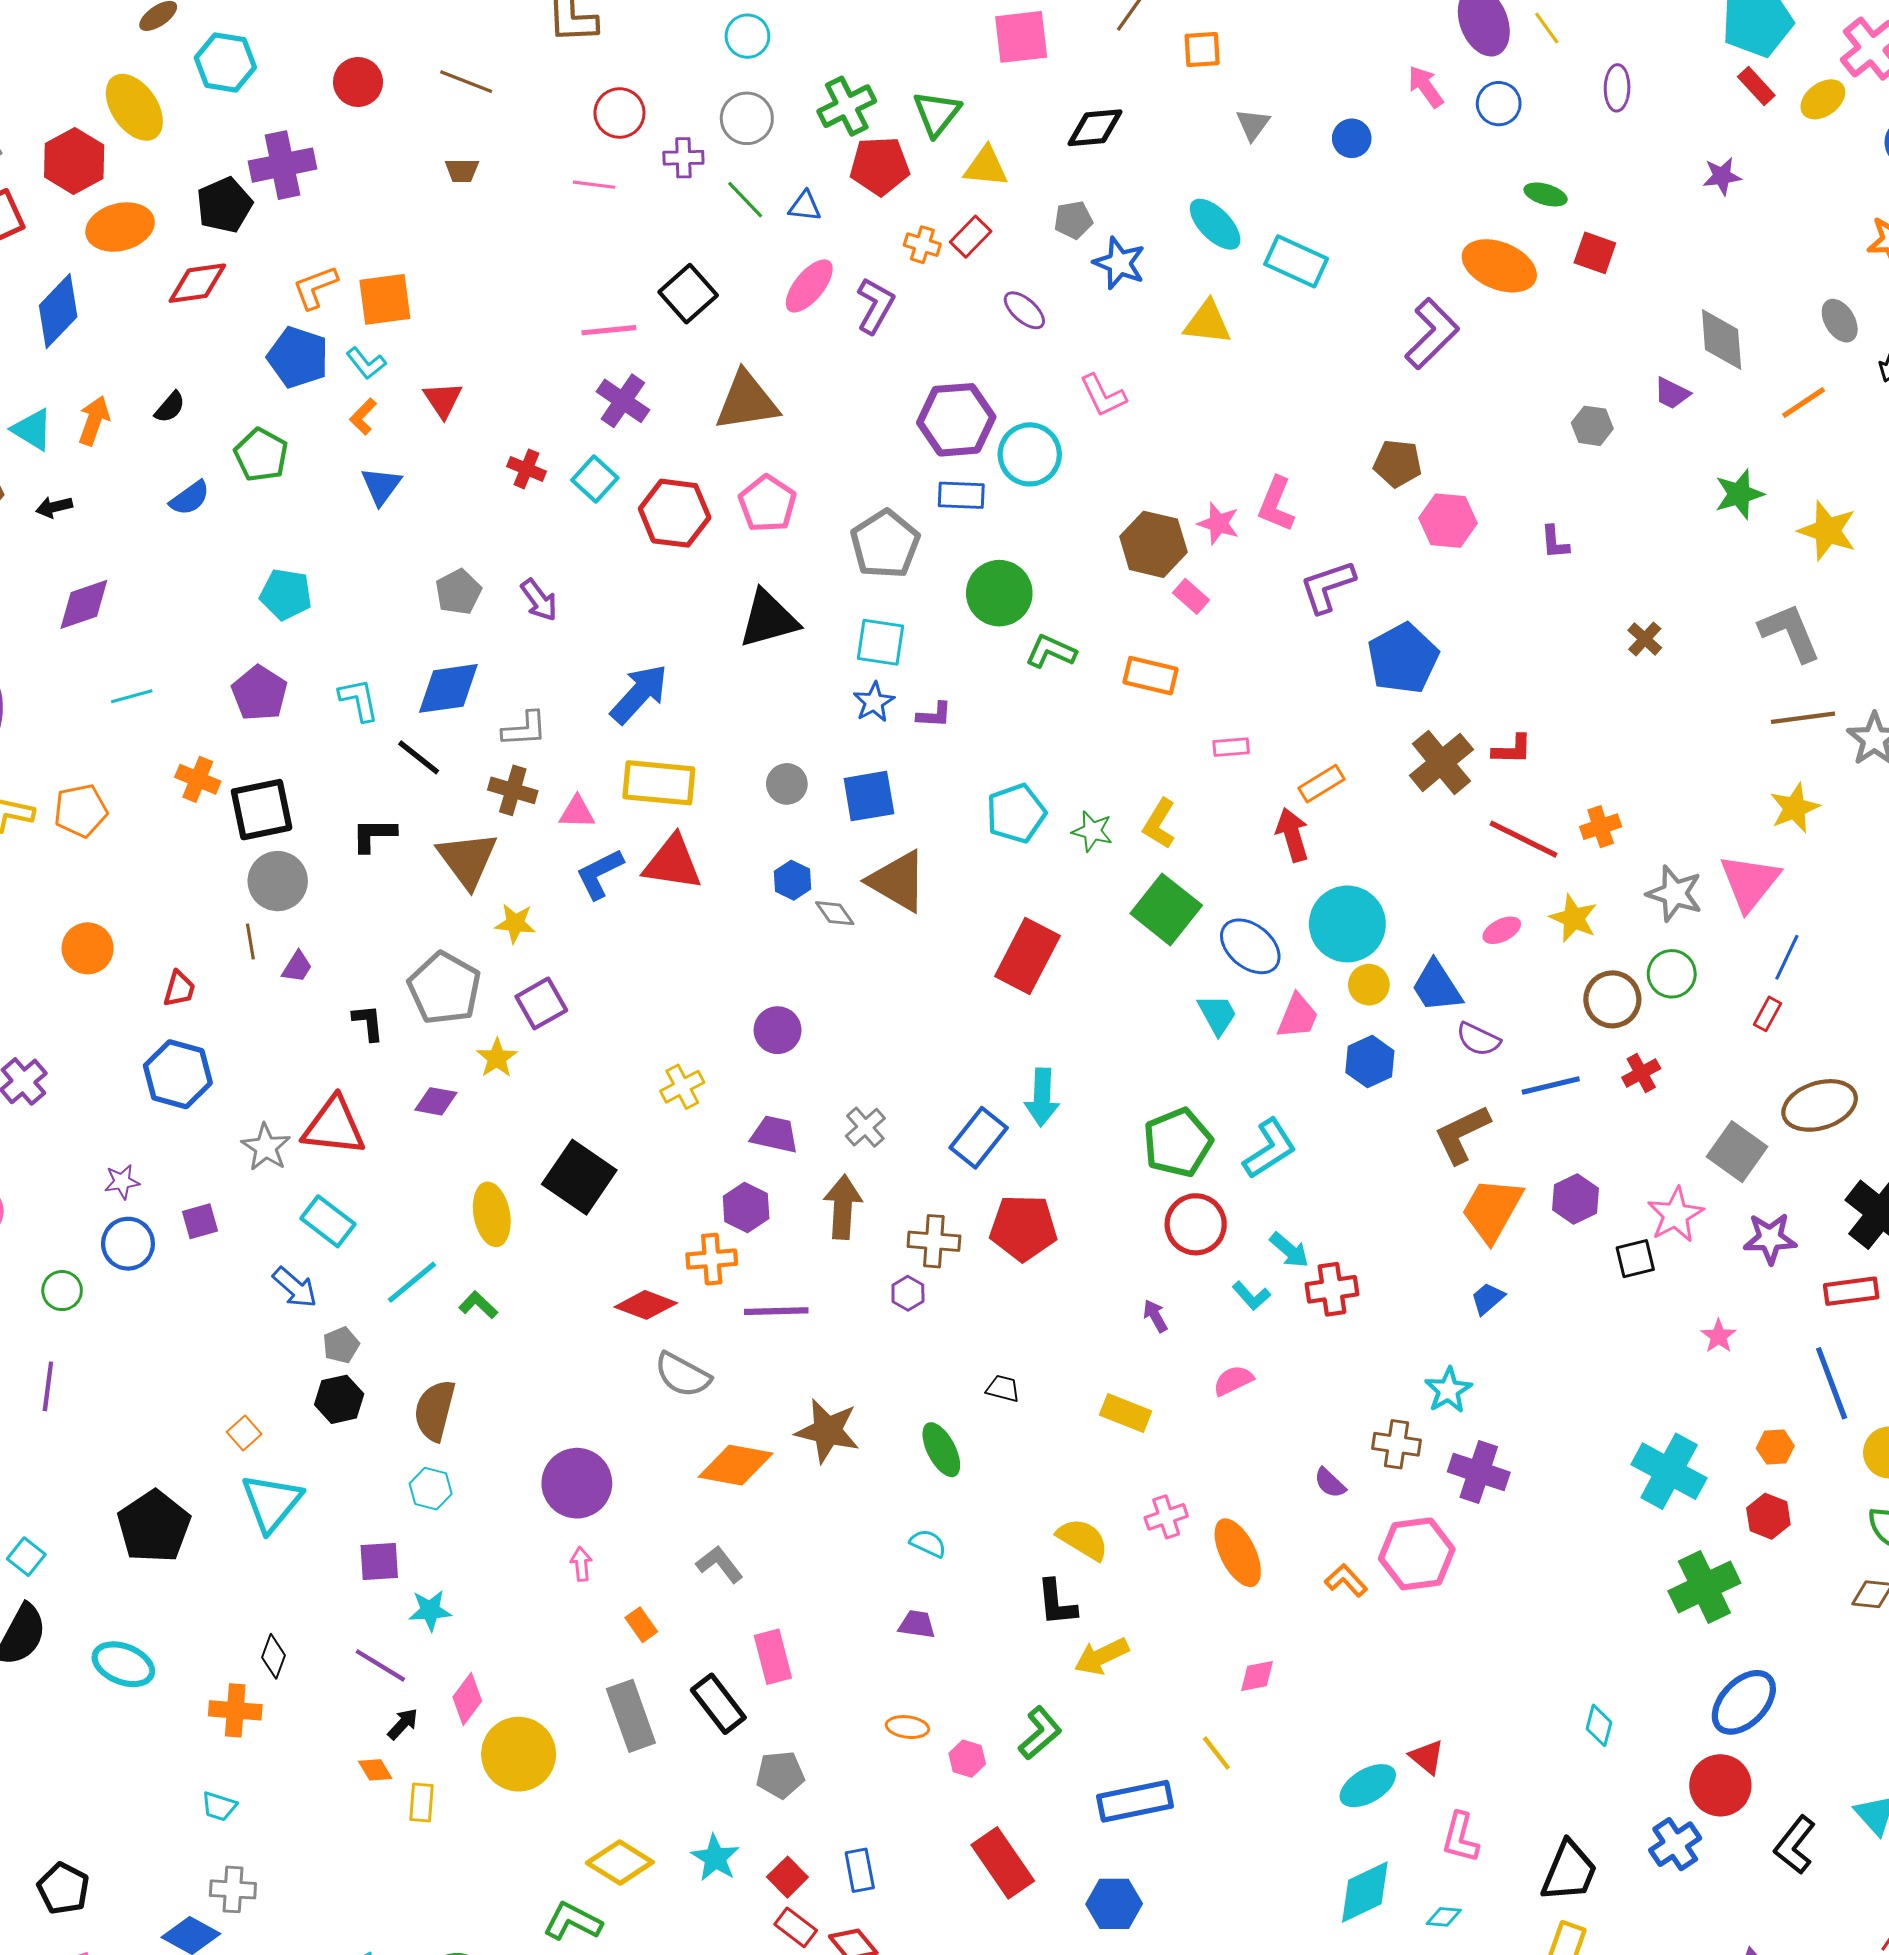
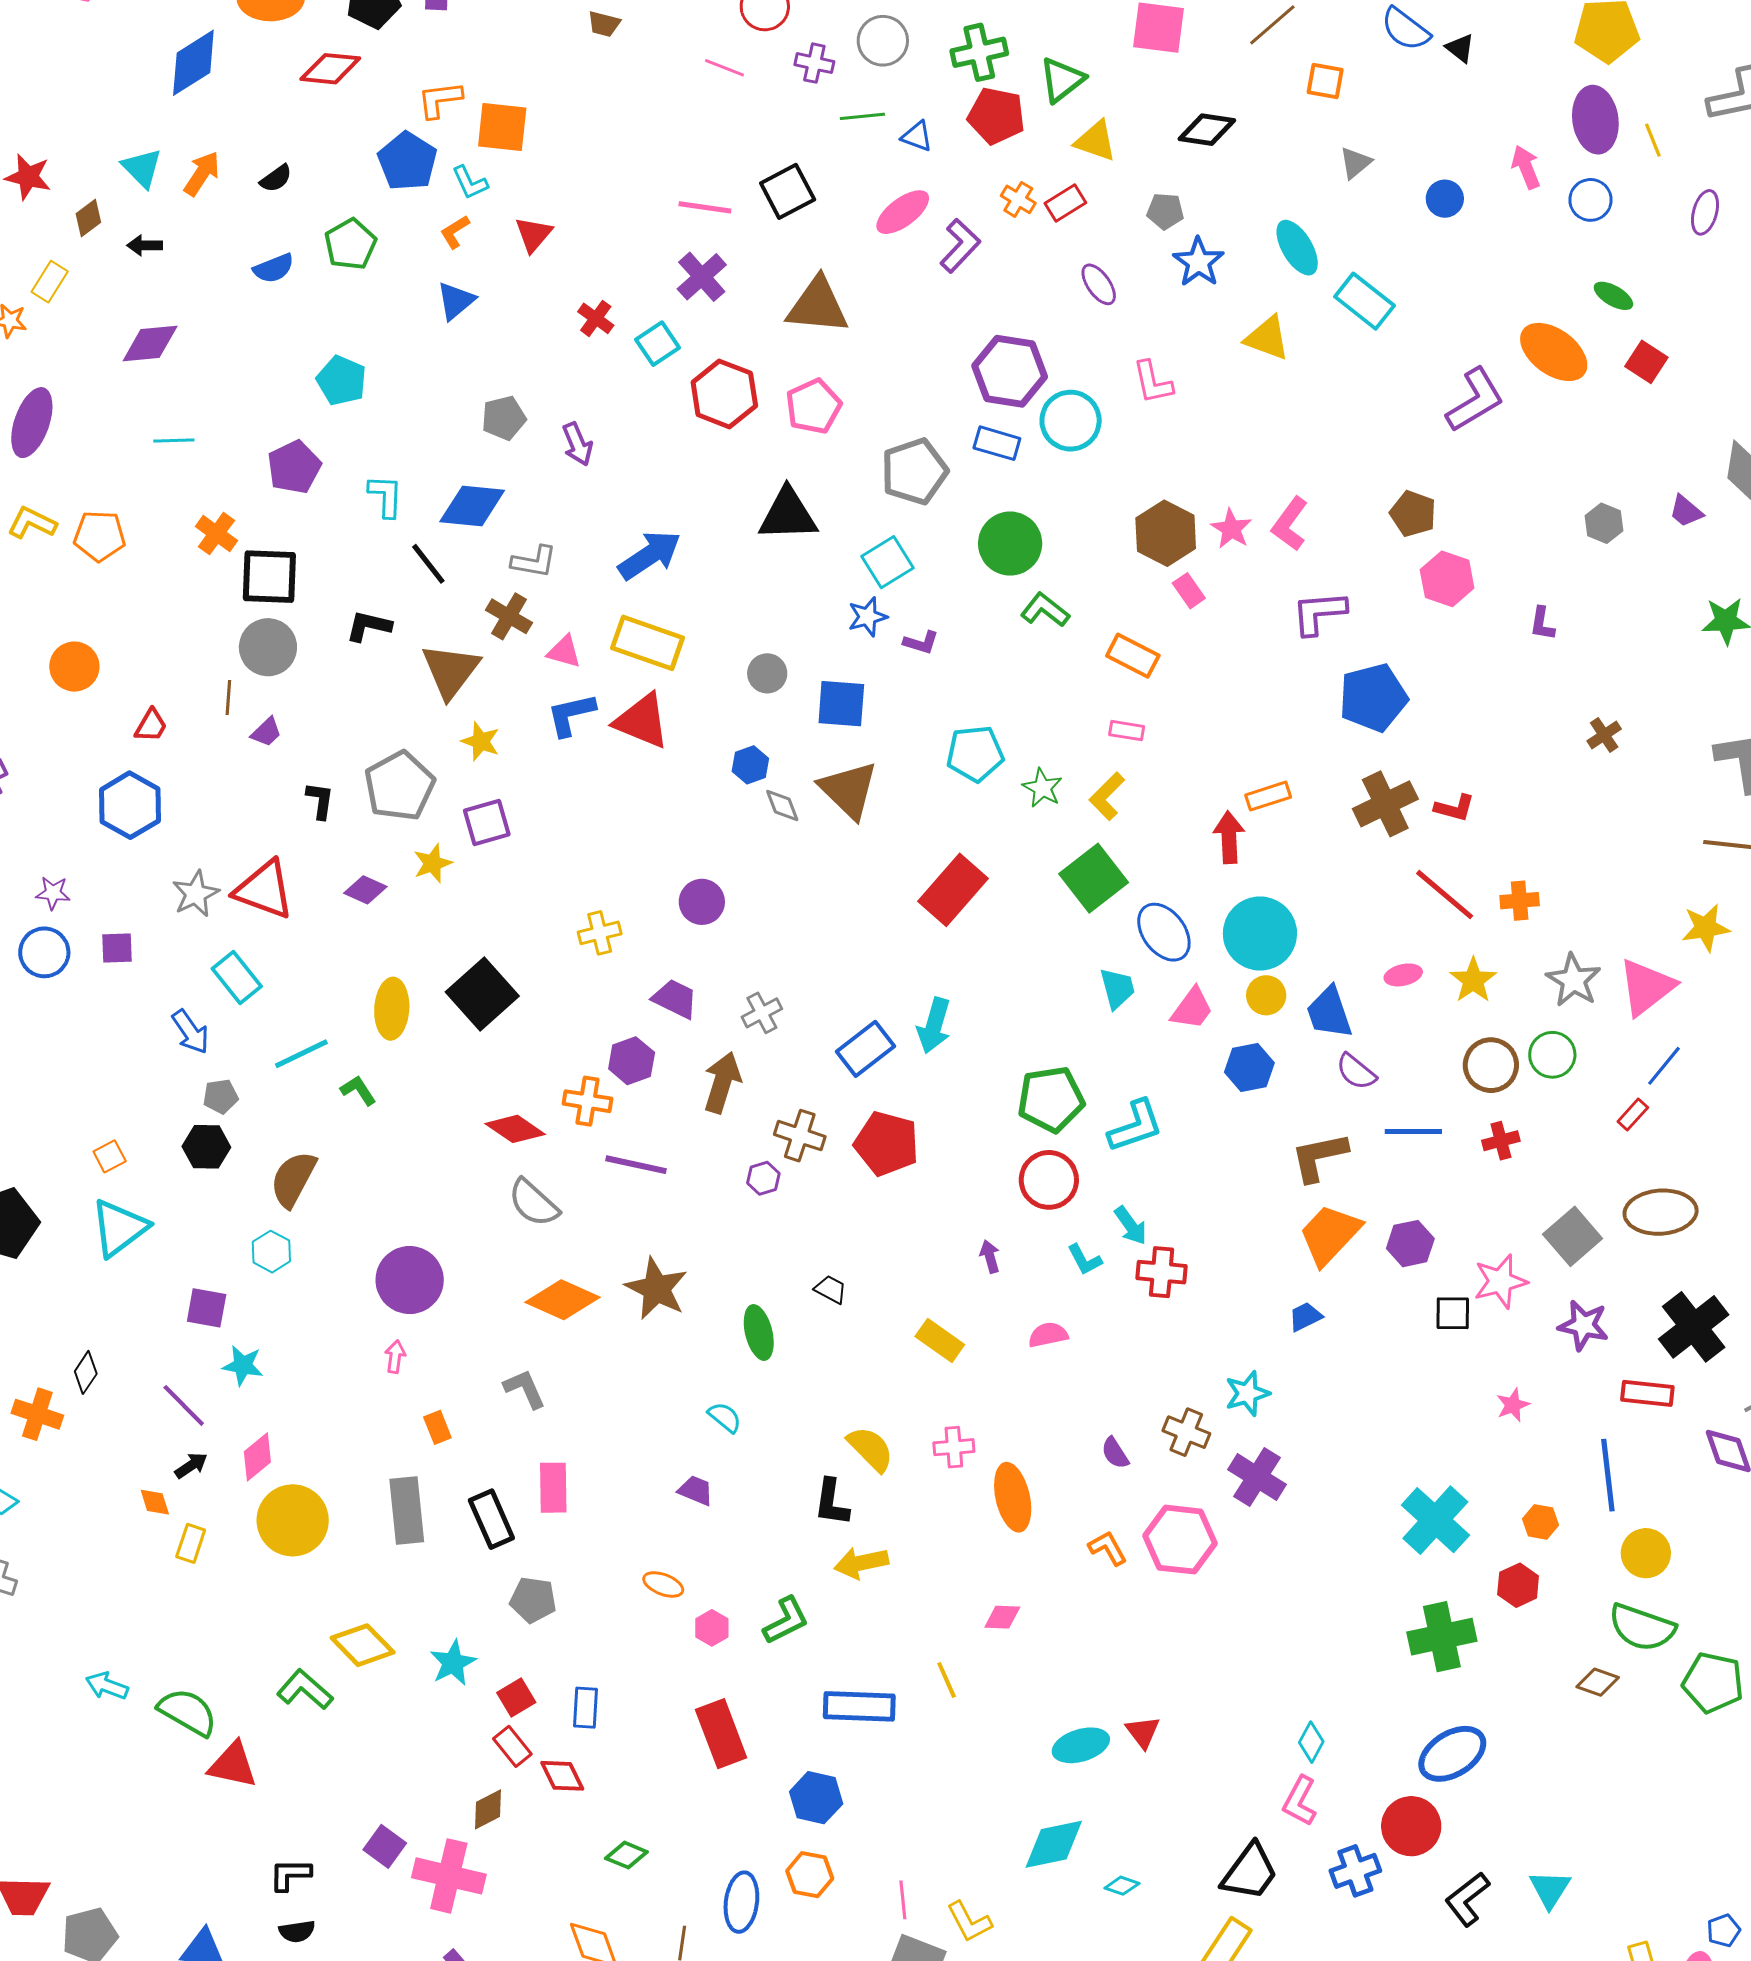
green line: (745, 200) -> (862, 116), turned -66
cyan square: (881, 642) -> (888, 562), turned 36
pink rectangle: (1231, 747) -> (1127, 731), moved
pink L-shape: (1460, 1838) -> (1300, 1801), moved

